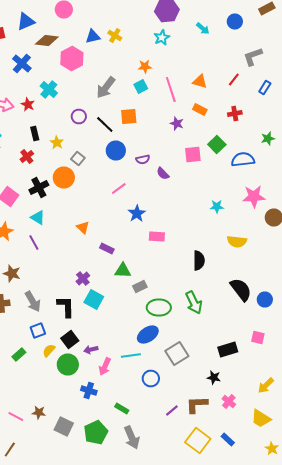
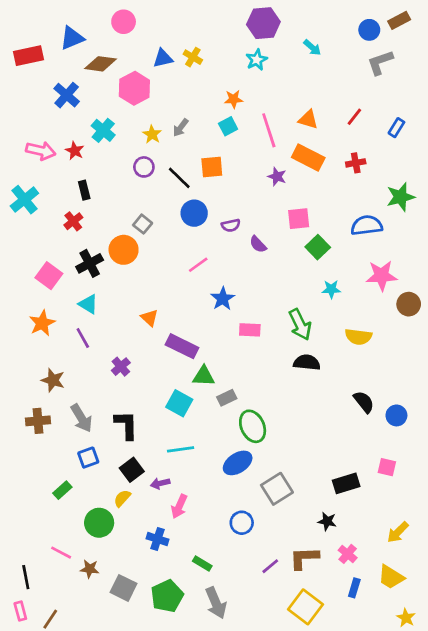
blue circle: (235, 22) -> (369, 30), moved
gray L-shape: (253, 56) -> (380, 62), moved
gray arrow: (106, 88) -> (181, 128), size x0.6
orange rectangle: (200, 110) -> (308, 157), size x1.6
green star: (268, 138) -> (401, 197), size x1.5
yellow star: (57, 142) -> (152, 134), moved
green square: (217, 144) -> (318, 247), moved
purple rectangle: (107, 248) -> (182, 346), size x1.6
black semicircle: (199, 260) -> (307, 363), turned -84
purple cross: (83, 278) -> (121, 367), moved
black semicircle: (241, 290) -> (364, 402), size x0.7
cyan square: (94, 300) -> (179, 403), moved
green arrow: (194, 302) -> (300, 324), moved
green ellipse: (159, 308) -> (253, 426), turned 65
yellow semicircle: (49, 350) -> (122, 498), moved
cyan line: (131, 356) -> (181, 449), moved
green circle: (68, 364) -> (99, 523), moved
pink line: (16, 416) -> (61, 553), moved
blue rectangle: (228, 440) -> (354, 588), moved, turned 64

